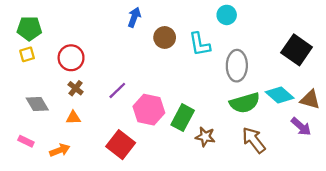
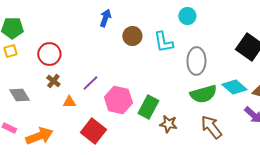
orange triangle: (73, 118) -> (69, 102), moved
orange arrow: (60, 150) -> (39, 136), size x1.5

